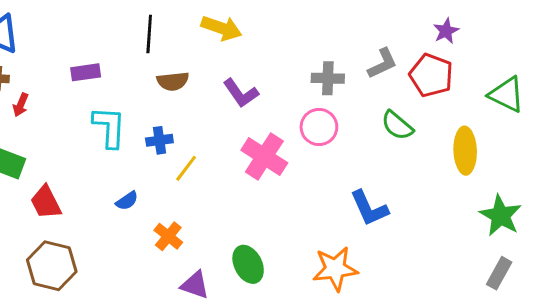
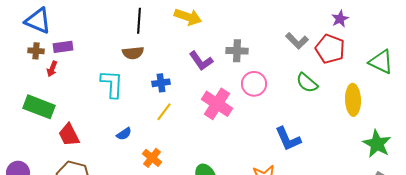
gray L-shape: (382, 63) -> (297, 41), turned 70
purple rectangle: (86, 72) -> (63, 47), moved
gray cross: (328, 78) -> (237, 51), moved
brown semicircle: (173, 81) -> (133, 53), moved
blue cross: (159, 140) -> (161, 83), moved

